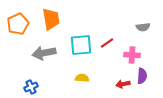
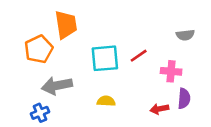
orange pentagon: (18, 24) -> (39, 49), moved
gray arrow: (44, 53) -> (57, 86), moved

